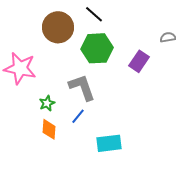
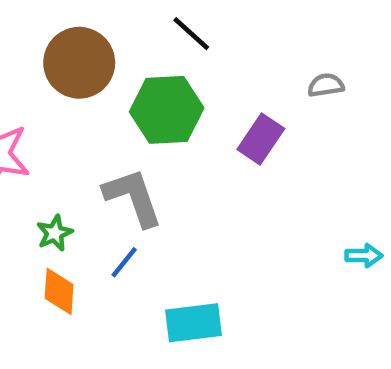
black line: (94, 14) -> (191, 34), moved

